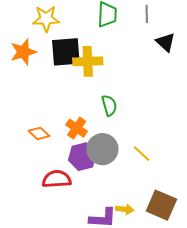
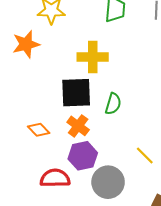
black square: (66, 52) -> (76, 93), moved
green semicircle: (109, 105) -> (113, 104), turned 30
gray circle: (102, 149) -> (108, 182), moved

